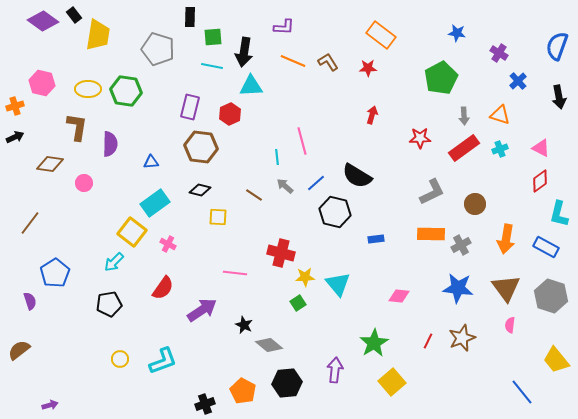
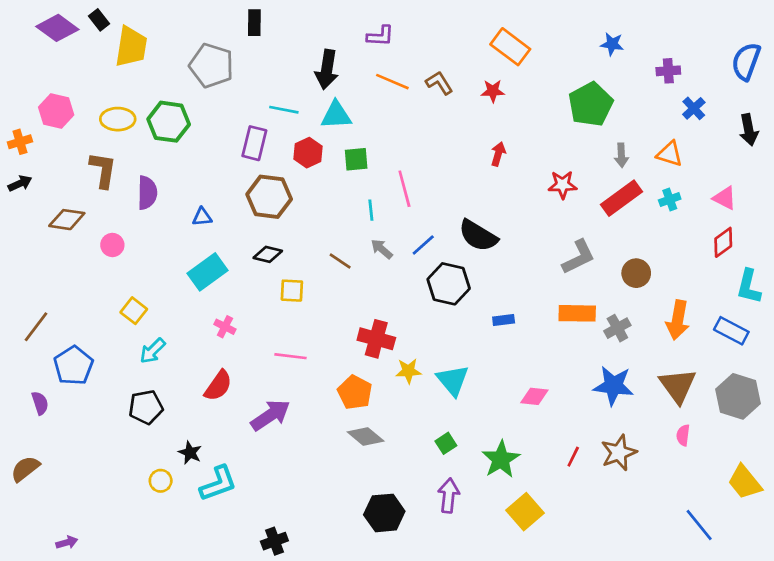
green square: (213, 37) -> (356, 159), moved
purple cross: (499, 53) -> (668, 71), turned -36
cyan line: (212, 66) -> (284, 110), moved
brown line: (30, 223) -> (36, 327), moved
yellow square: (132, 232) -> (134, 311), moved, size x0.7
pink line: (235, 273) -> (291, 356), moved
green square: (298, 303) -> (446, 443), moved
black star: (244, 325) -> (190, 453), moved
gray diamond: (269, 345) -> (366, 437), moved
orange pentagon: (243, 391) -> (355, 392), moved

